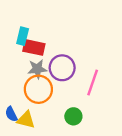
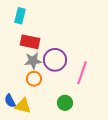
cyan rectangle: (23, 36) -> (20, 16), moved
orange circle: (38, 89) -> (34, 79), size x0.6

